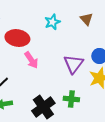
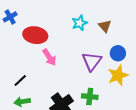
brown triangle: (86, 19) -> (105, 26), moved
cyan star: (52, 22) -> (80, 23), moved

